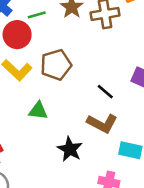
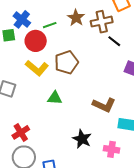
black line: (105, 92) -> (114, 41), moved
black star: (70, 149) -> (82, 139), moved

